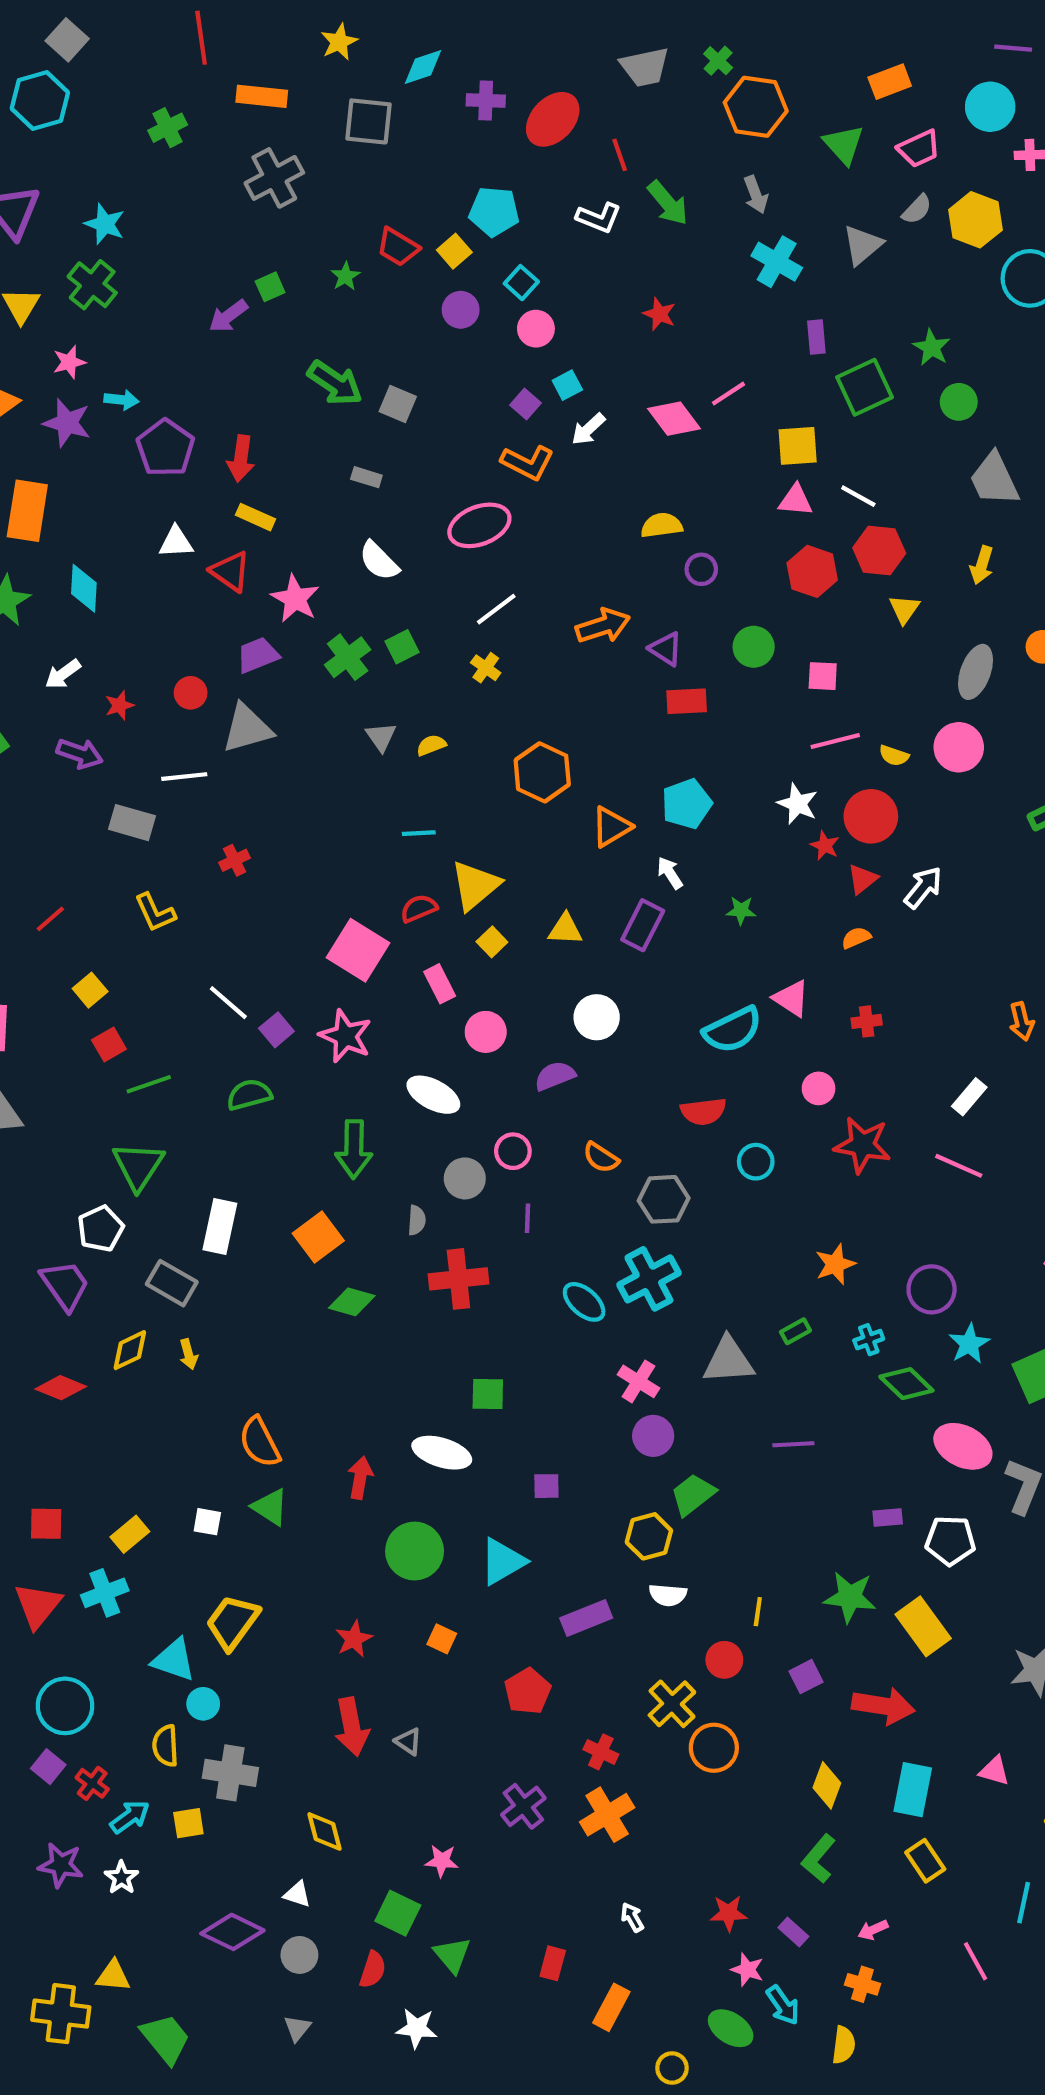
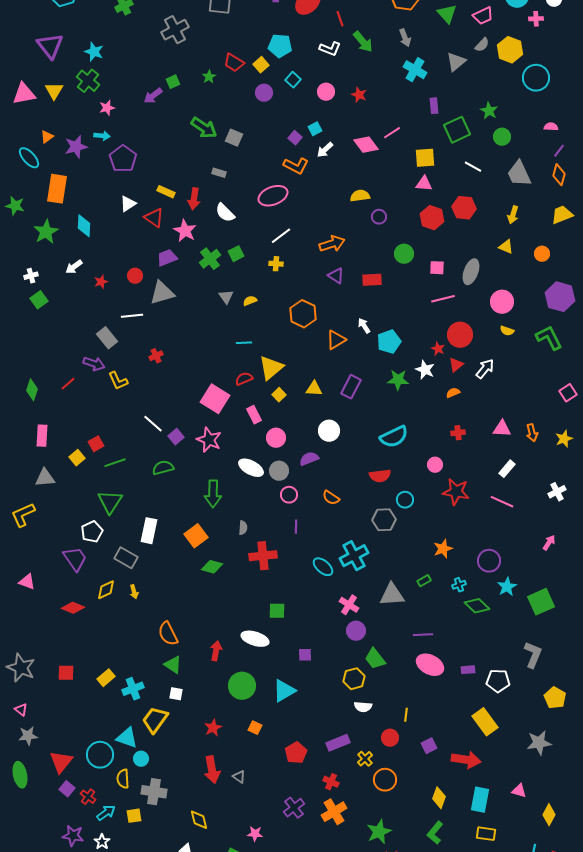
pink circle: (536, 329) -> (326, 92), moved
pink star: (69, 362) -> (107, 108), moved
purple star: (67, 423) -> (76, 147), turned -30
red arrow: (241, 458) -> (194, 199), moved
white line: (858, 496) -> (473, 167), moved
white triangle: (176, 542) -> (128, 204), turned -30
yellow triangle: (904, 609) -> (506, 247), moved, turned -42
purple triangle: (666, 649) -> (336, 276), moved
yellow cross: (486, 668) -> (276, 264), turned -32
gray ellipse: (975, 672) -> (471, 272), moved
purple arrow: (80, 754) -> (94, 364), moved
yellow semicircle: (894, 756) -> (507, 331), moved
cyan pentagon: (687, 804) -> (389, 342), moved
white star: (798, 804) -> (425, 370), moved
gray rectangle: (132, 823) -> (107, 338), turned 35
white arrow: (670, 873) -> (364, 326), moved
green star: (741, 911) -> (398, 380), size x1.5
yellow square: (90, 990) -> (77, 458), moved
pink triangle: (791, 998) -> (502, 429), moved, turned -30
gray circle: (465, 1178) -> (279, 471), moved
gray hexagon: (664, 1199) -> (384, 520), moved
pink ellipse: (963, 1446) -> (430, 665), moved
green trapezoid: (693, 1494) -> (375, 659), turned -90
white square: (207, 1522) -> (176, 694), moved
cyan cross: (105, 1593) -> (133, 689), moved
green star: (850, 1597) -> (379, 832), moved, turned -30
red triangle: (38, 1605) -> (61, 762), moved
purple rectangle: (586, 1618) -> (338, 743), moved
yellow cross: (672, 1704) -> (365, 759), size x0.7
cyan circle: (65, 1706) -> (100, 755), moved
yellow rectangle: (925, 1861) -> (486, 834), turned -48

